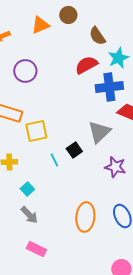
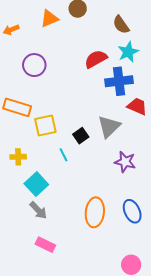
brown semicircle: (97, 36) -> (121, 25), moved
black square: (74, 150) -> (81, 136), moved
cyan square: (27, 189) -> (36, 184), size x1.6

